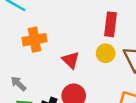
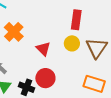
orange cross: (35, 40) -> (14, 32), turned -36

